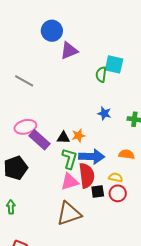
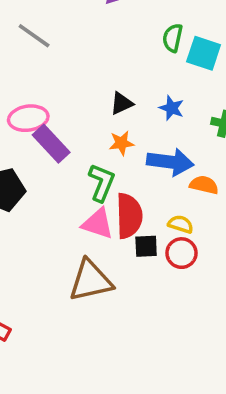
cyan square: (114, 64) -> (204, 53), moved
black triangle: (63, 138) -> (122, 103), moved, turned -32
blue arrow: (92, 157) -> (170, 162), moved
pink triangle: (70, 182) -> (98, 224), turned 30

